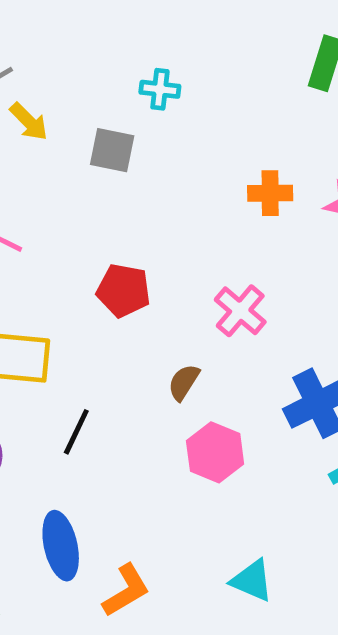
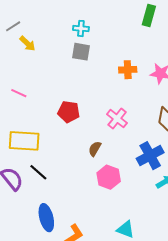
gray square: (112, 150) -> (81, 52), moved
black line: (76, 432) -> (38, 172), moved, turned -72

